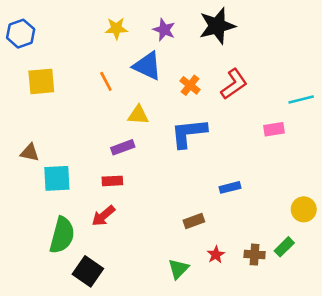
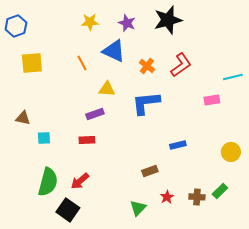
cyan square: (57, 178) -> (44, 138), size x0.6
yellow circle: (304, 209) -> (231, 152), moved
red arrow: (103, 216) -> (80, 181), moved

